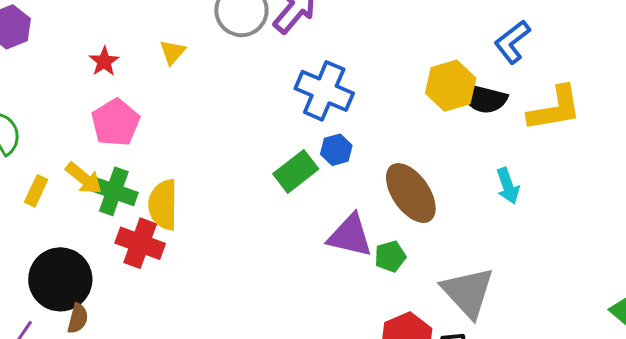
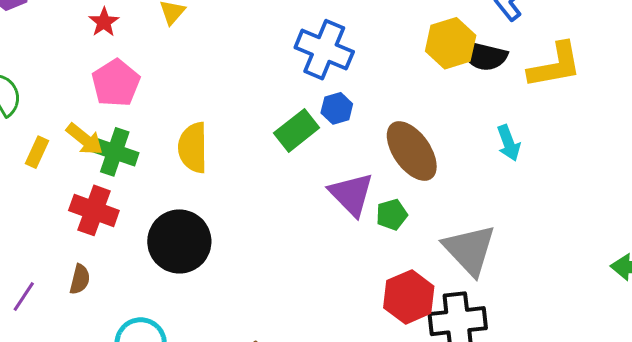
yellow semicircle: (163, 205) -> (193, 148), moved
purple triangle: (350, 236) -> (351, 194), turned 33
red cross: (140, 243) -> (94, 210), moved
black circle: (60, 279) -> (179, 241), moved

